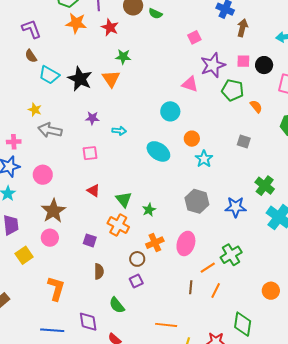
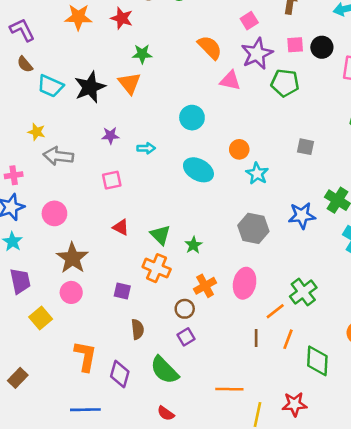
pink square: (194, 37) -> (249, 21), moved
black star: (80, 79) -> (90, 87), turned 30
orange semicircle: (256, 106) -> (210, 47), moved, size x1.5
cyan circle: (170, 111) -> (192, 118), moved
blue star: (236, 207) -> (302, 216), moved
green semicircle: (117, 305) -> (164, 370), size x1.4
purple diamond: (88, 322) -> (120, 374), moved, turned 30
green diamond: (243, 324) -> (317, 361), moved

